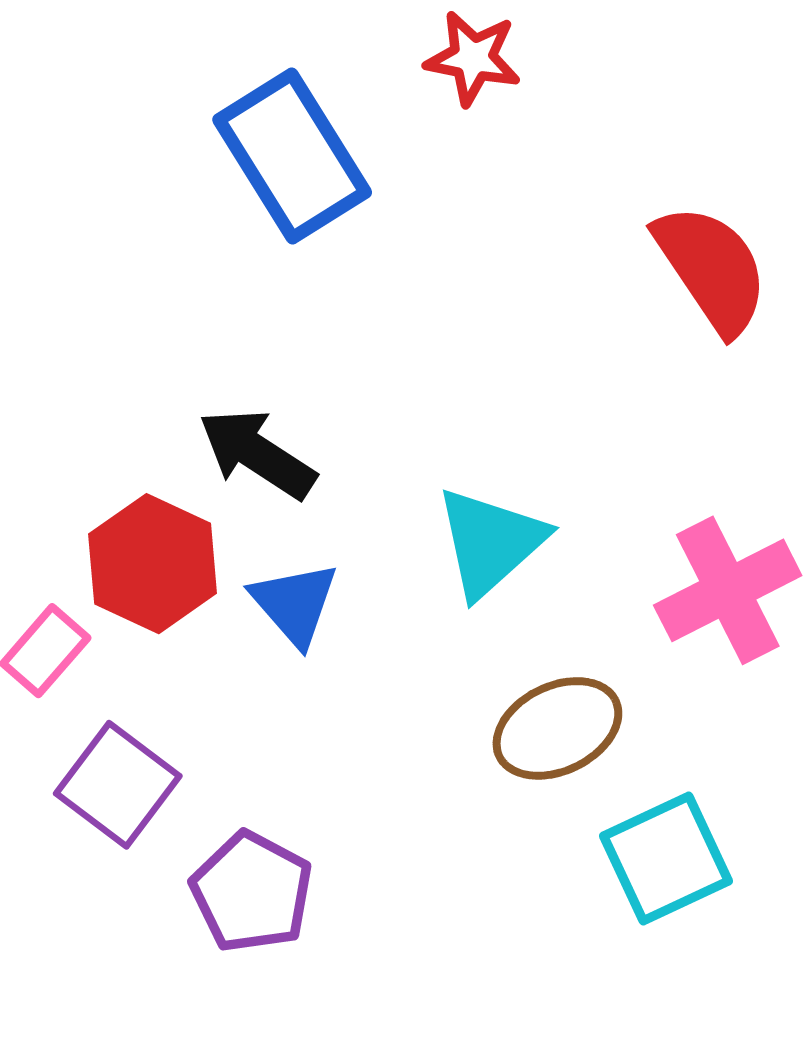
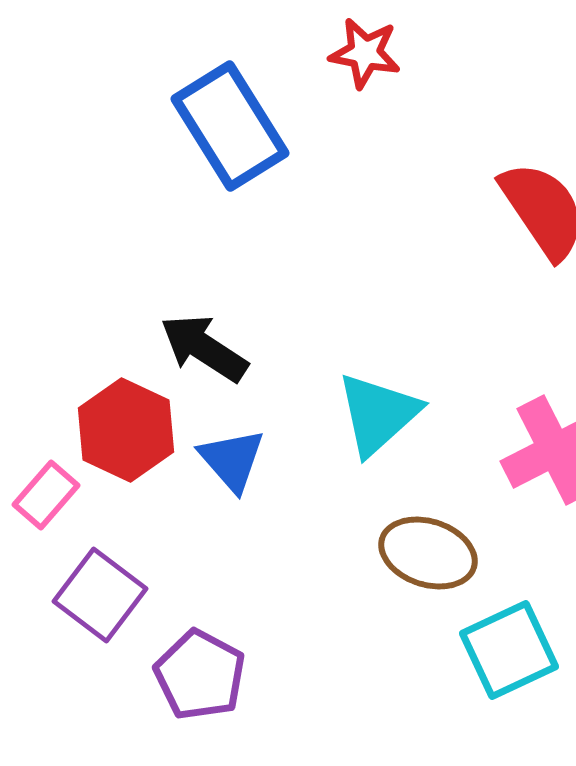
brown ellipse: (557, 728) -> (428, 553), turned 44

